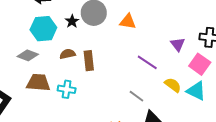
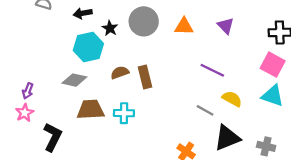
black star: (72, 21) -> (110, 28), moved
purple triangle: (178, 44) -> (226, 26), moved
yellow semicircle: (173, 85) -> (232, 99), moved

